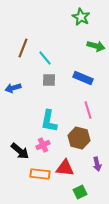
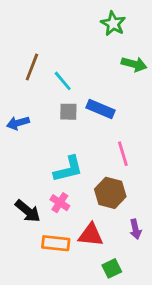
blue rectangle: (83, 78) -> (100, 109), moved
cyan L-shape: (49, 121) -> (68, 169), turned -115
pink cross: (43, 145) -> (60, 203), turned -32

